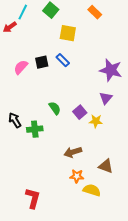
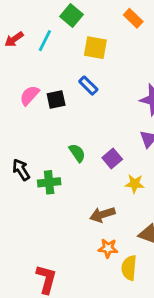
cyan line: (23, 12) -> (45, 41), moved
black square: (42, 62) -> (56, 100), moved
yellow star: (96, 121) -> (135, 184), moved
yellow semicircle: (92, 190) -> (129, 268), turned -102

